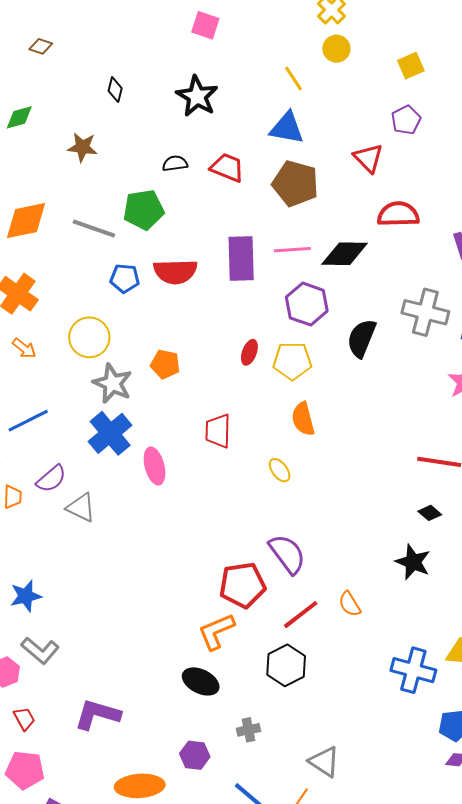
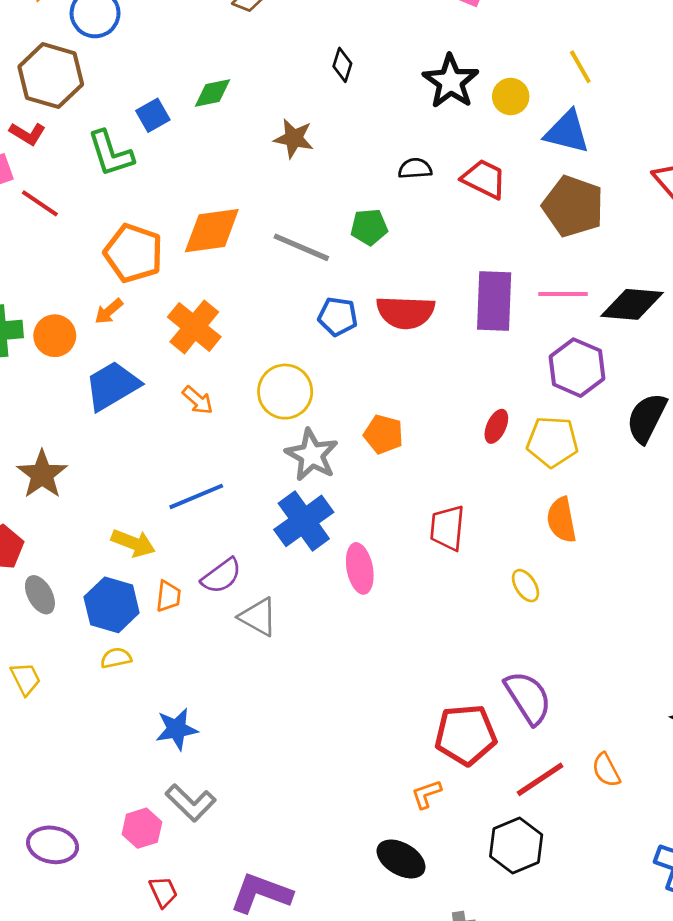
yellow circle: (336, 49) -> (511, 97), moved
green pentagon: (144, 210) -> (369, 227), size x0.7
orange L-shape: (216, 632) -> (426, 794), size x0.6

